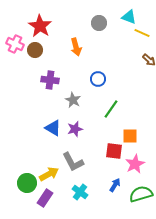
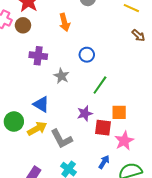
purple star: (75, 129) -> (85, 113), moved
yellow arrow: (49, 174) -> (37, 129), moved
green circle: (27, 183) -> (14, 122), moved

